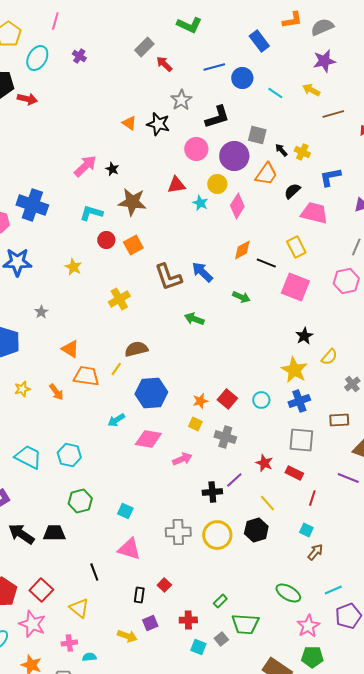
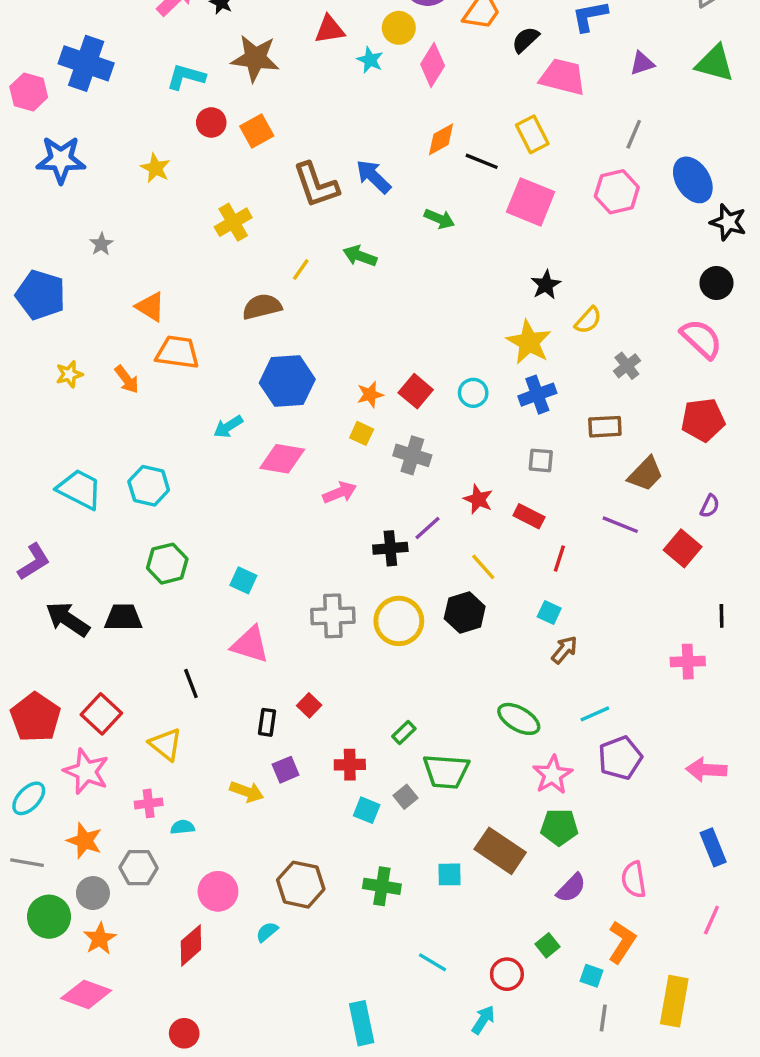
yellow line: (116, 369) -> (301, 269), moved
gray square: (301, 440) -> (541, 460), size x0.6

